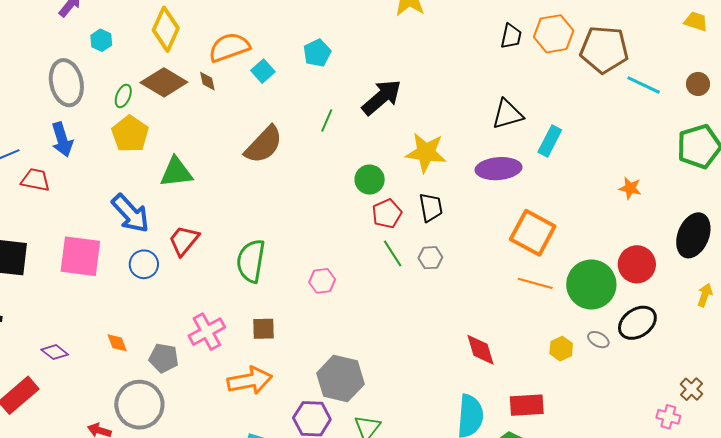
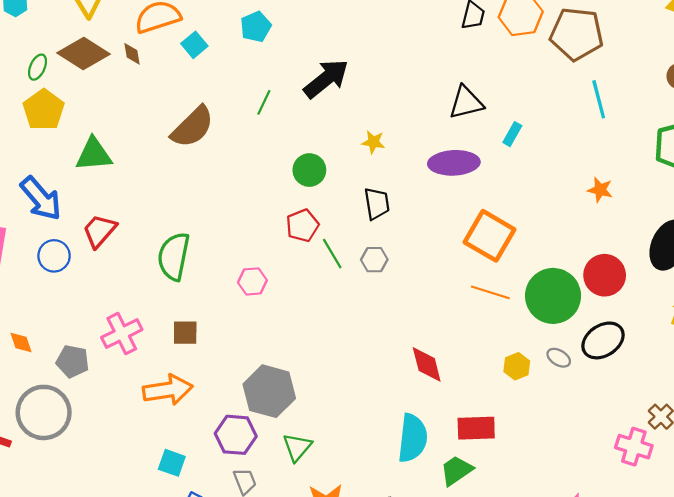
cyan line: (644, 85) -> (599, 99), moved, turned 48
cyan rectangle: (550, 141) -> (512, 134), size x0.7
yellow star: (426, 153) -> (373, 142), size x0.5
red pentagon: (387, 214) -> (302, 225), moved
pink cross: (668, 417) -> (634, 447), size x1.4

